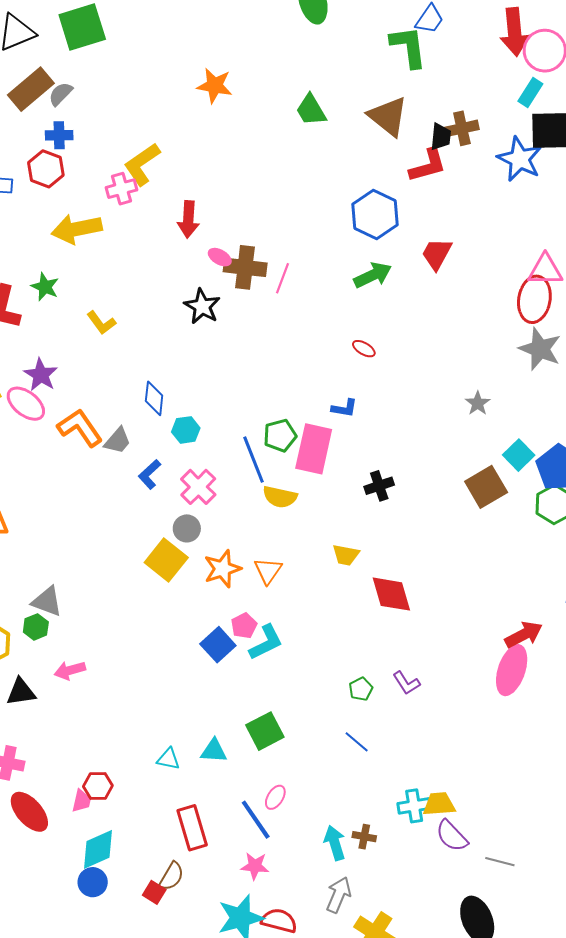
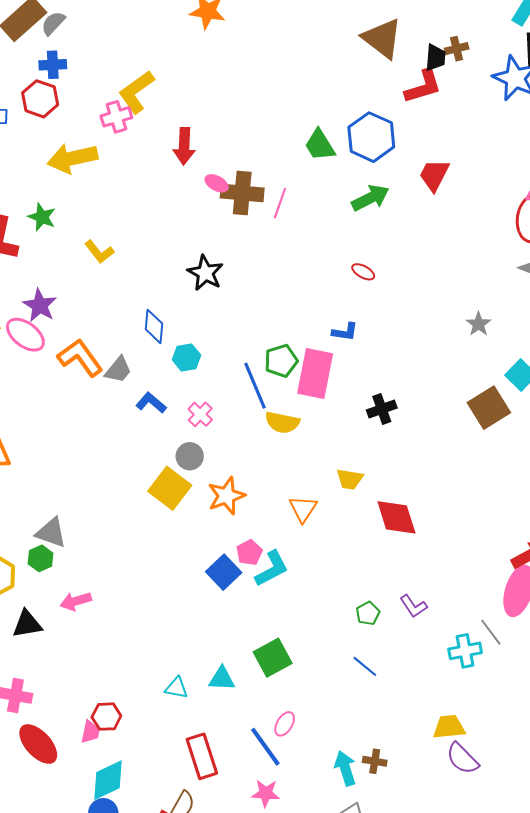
green trapezoid: (311, 110) -> (320, 145), moved
brown cross: (462, 128) -> (457, 49), size x0.7
black star: (202, 306) -> (205, 273), moved
blue L-shape: (150, 474) -> (151, 403), turned 84
pink cross: (198, 487) -> (200, 414), size x0.7
orange triangle: (268, 571) -> (303, 509), moved
cyan cross: (414, 806) -> (465, 651), moved
gray line: (500, 862) -> (491, 632), moved, turned 40

